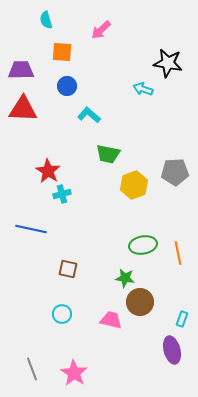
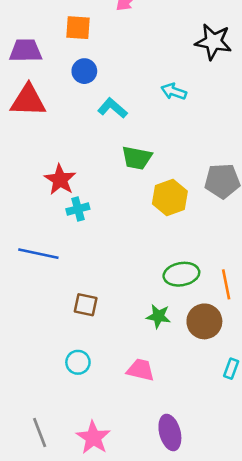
cyan arrow: (143, 89) -> (174, 92), moved
brown circle: (140, 302) -> (204, 321), moved
purple ellipse: (172, 350) -> (170, 432), moved

